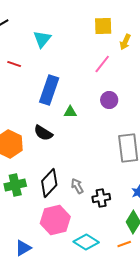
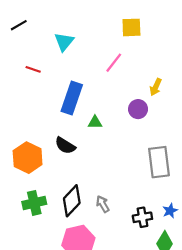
yellow arrow: (125, 42) -> (156, 87), moved
pink line: (102, 64) -> (114, 63), moved
black cross: (101, 198) -> (142, 217), moved

